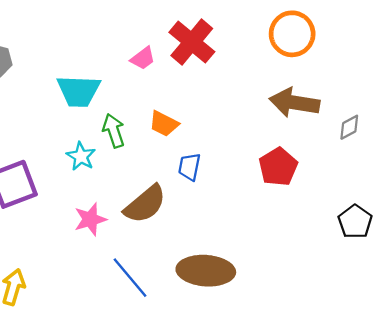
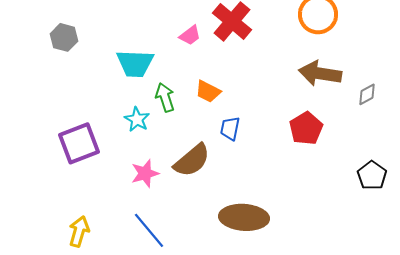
blue line: (130, 278) -> (149, 230), moved

